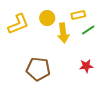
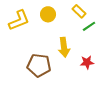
yellow rectangle: (78, 15) -> (79, 11), turned 56
yellow arrow: (63, 33) -> (64, 47), moved

